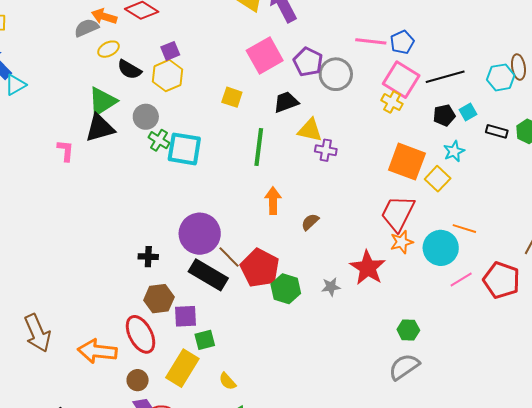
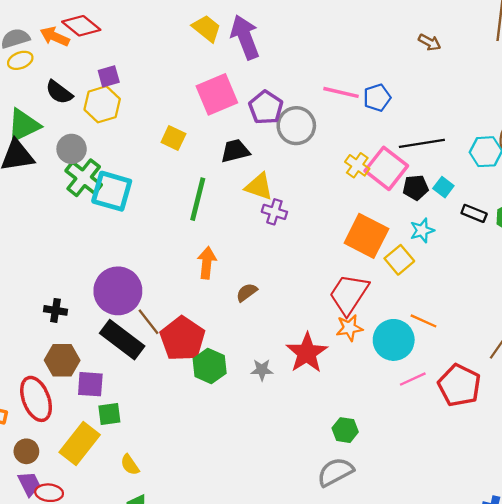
orange arrow: (104, 16) -> (55, 37), moved
yellow ellipse: (108, 49) -> (20, 60), moved
pink square: (401, 80) -> (386, 168), moved
cyan square: (468, 112) -> (443, 187), turned -30
green cross: (159, 140) -> (84, 178), size x1.5

